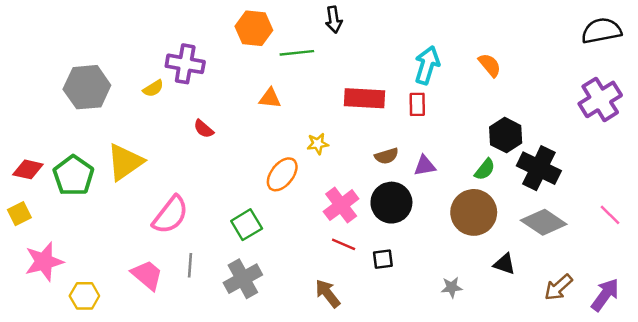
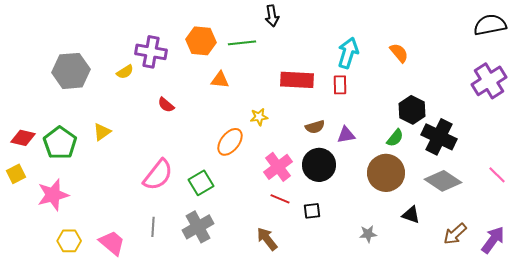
orange hexagon: (254, 28) -> (201, 41), moved
yellow triangle: (125, 162) -> (102, 132), size x0.6
pink semicircle: (170, 215) -> (158, 175), moved
pink star: (44, 262) -> (53, 195), moved
gray line: (190, 265) -> (153, 227), moved
pink trapezoid: (147, 275) -> (112, 243), moved

